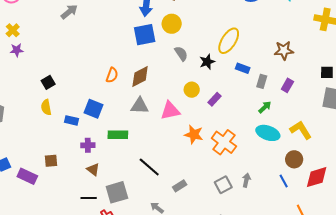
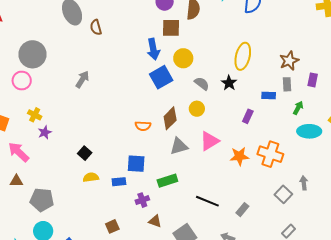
brown star: (284, 50) -> (289, 61), moved
blue rectangle: (243, 68) -> (269, 96), moved
orange semicircle: (112, 75) -> (143, 126), turned 91
yellow circle: (192, 90) -> (197, 109), moved
yellow semicircle: (46, 107) -> (91, 177), turned 112

